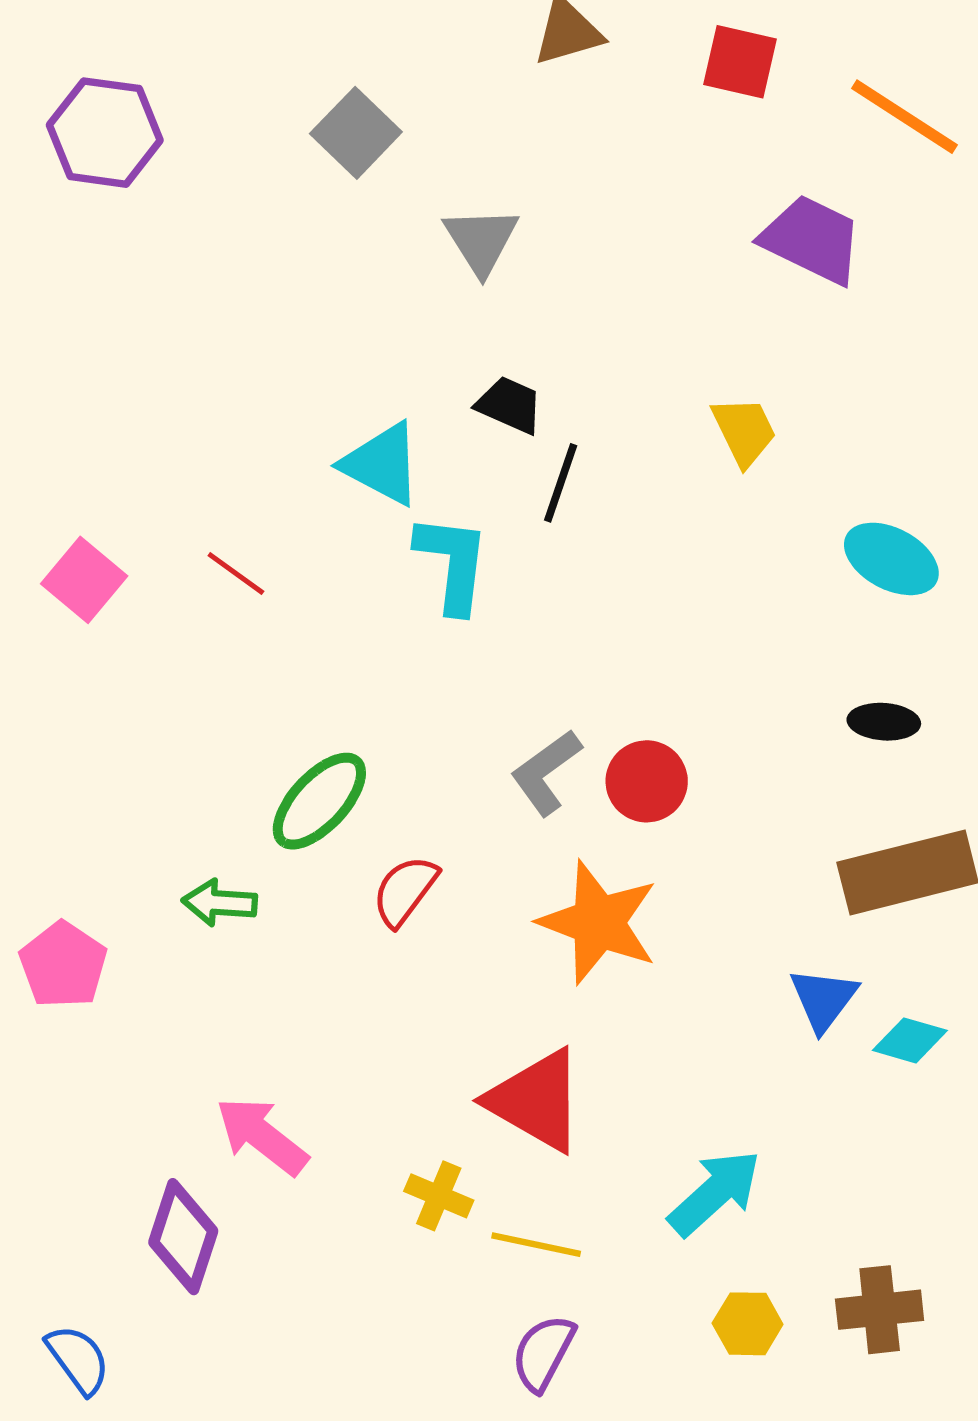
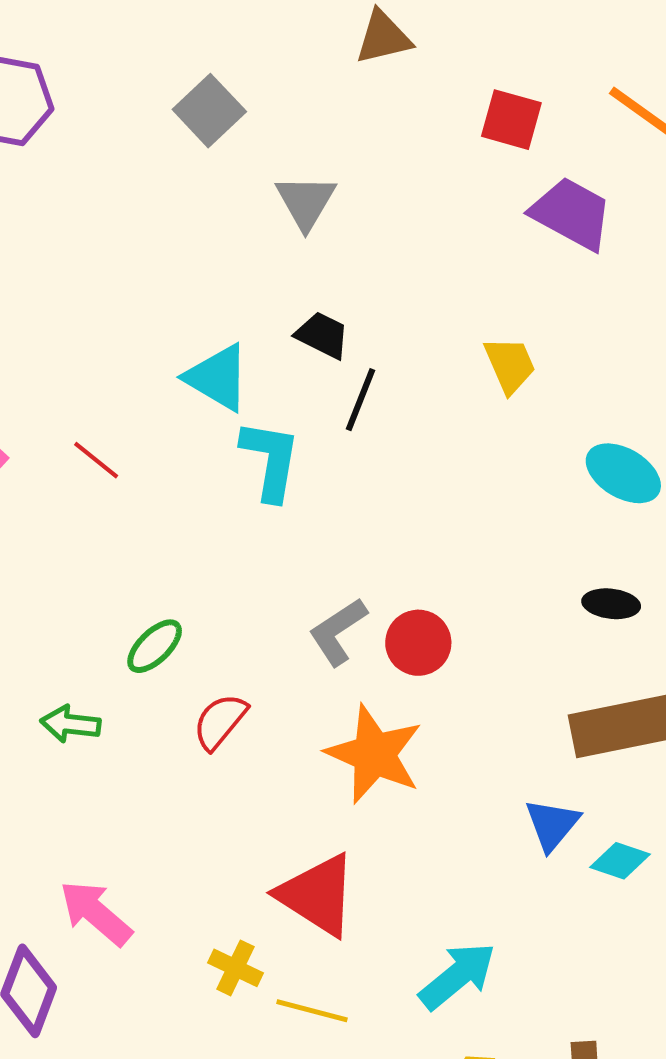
red square: (740, 62) -> (511, 120), moved
green ellipse: (319, 801) -> (155, 646), size x0.7

